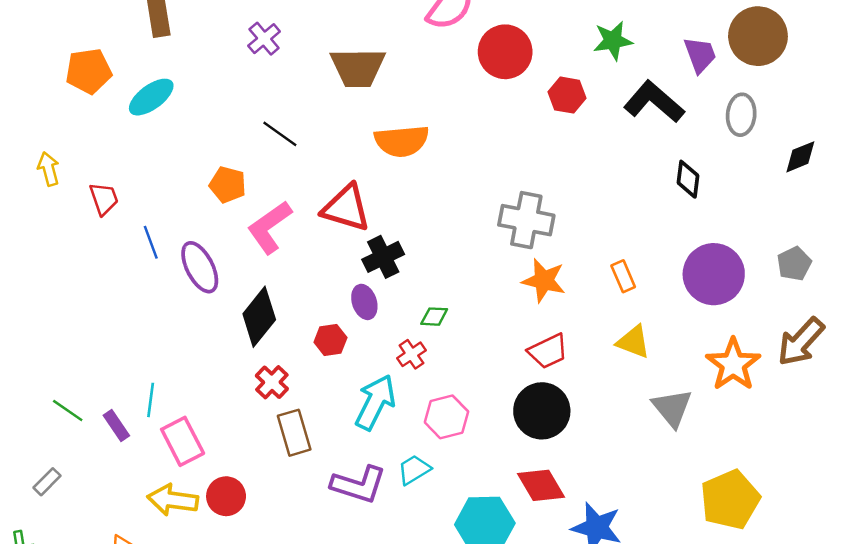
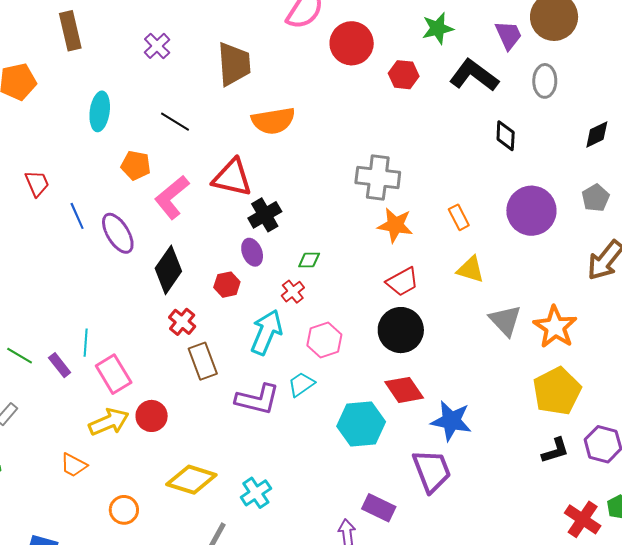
brown trapezoid: (358, 68) -> (234, 64), turned -90
cyan ellipse: (151, 97) -> (100, 111), moved, turned -42
black diamond: (800, 157) -> (597, 134), moved
orange star: (733, 364) -> (555, 327), moved
yellow arrow: (173, 500) -> (109, 422), turned 153

